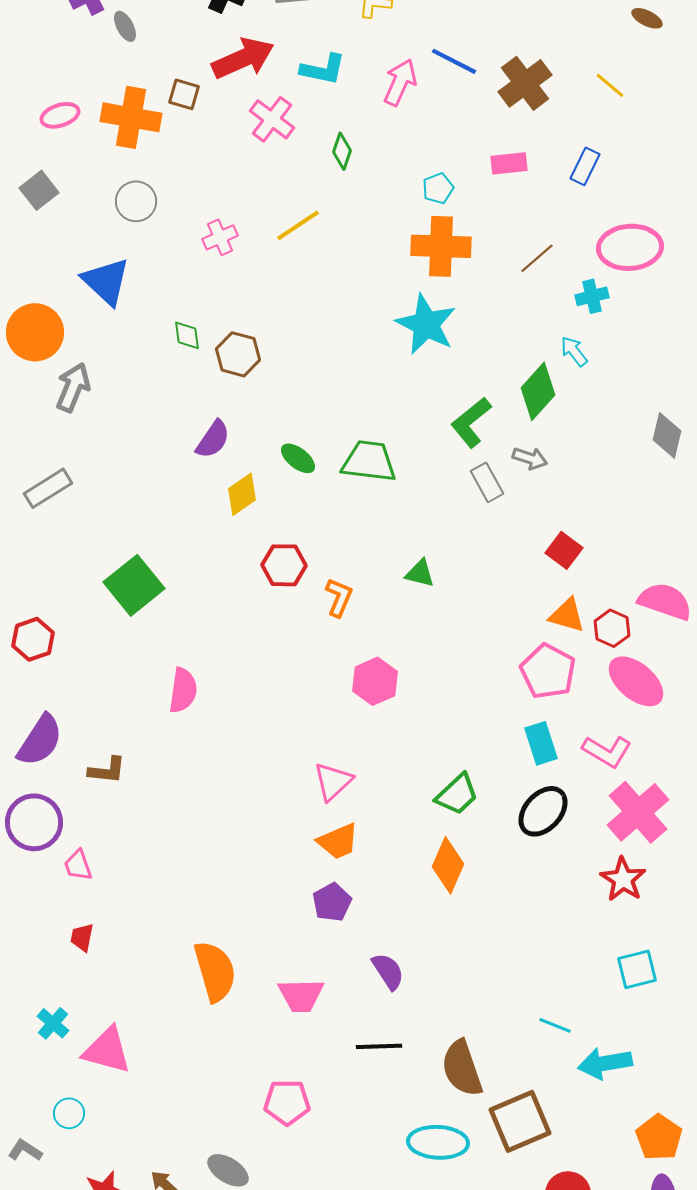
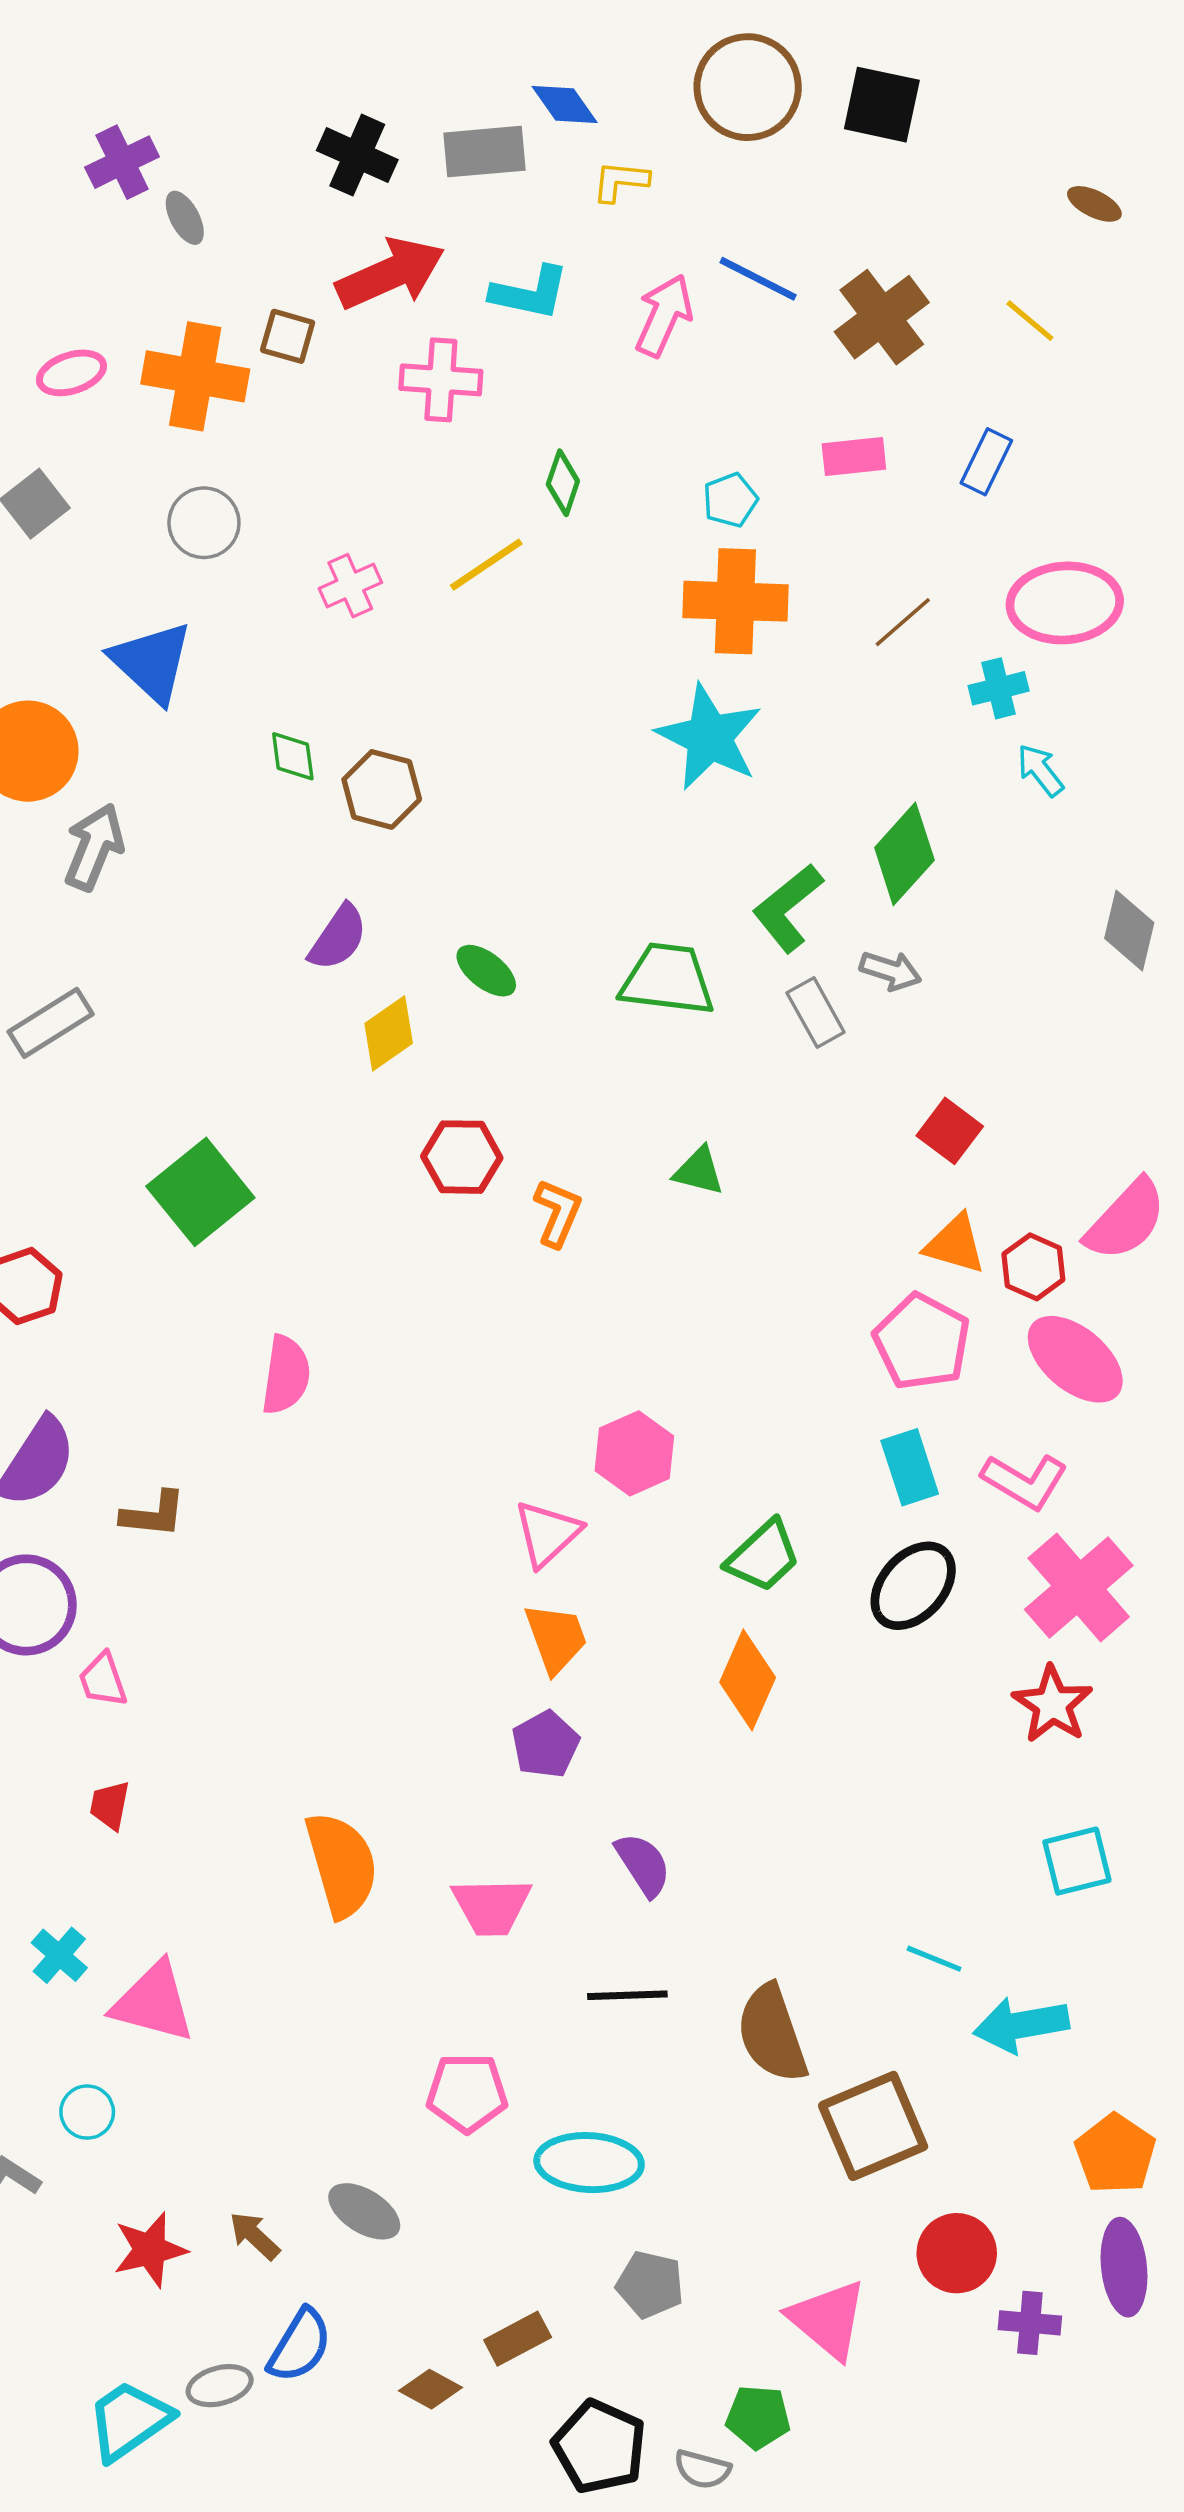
pink cross: (272, 119) -> (441, 380), turned -33
green diamond: (342, 151) -> (563, 483), moved
cyan arrow: (574, 351) -> (1040, 770), moved
green trapezoid: (369, 461) -> (667, 979), moved
pink semicircle: (665, 601) -> (1126, 1220), turned 114
pink hexagon: (375, 681) -> (634, 1453), moved
orange trapezoid: (338, 841) -> (556, 1638), turned -87
cyan ellipse: (438, 1142) -> (589, 2163), moved

